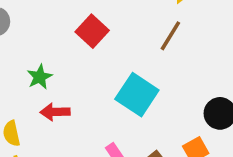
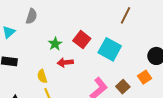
red square: (92, 31) -> (82, 40), moved

